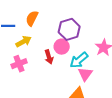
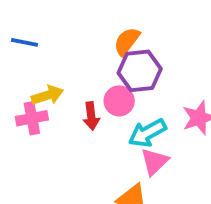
orange semicircle: (32, 18) -> (127, 41), moved
yellow arrow: (23, 41) -> (47, 95), moved

